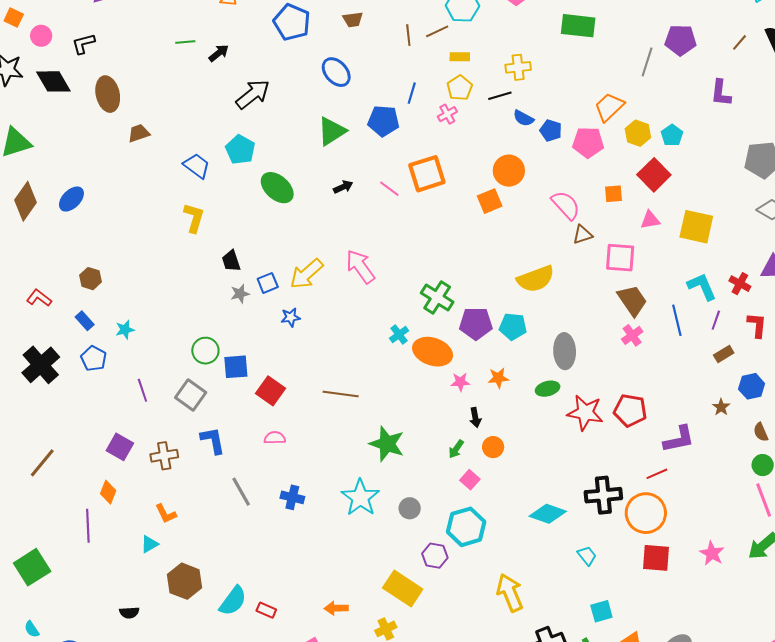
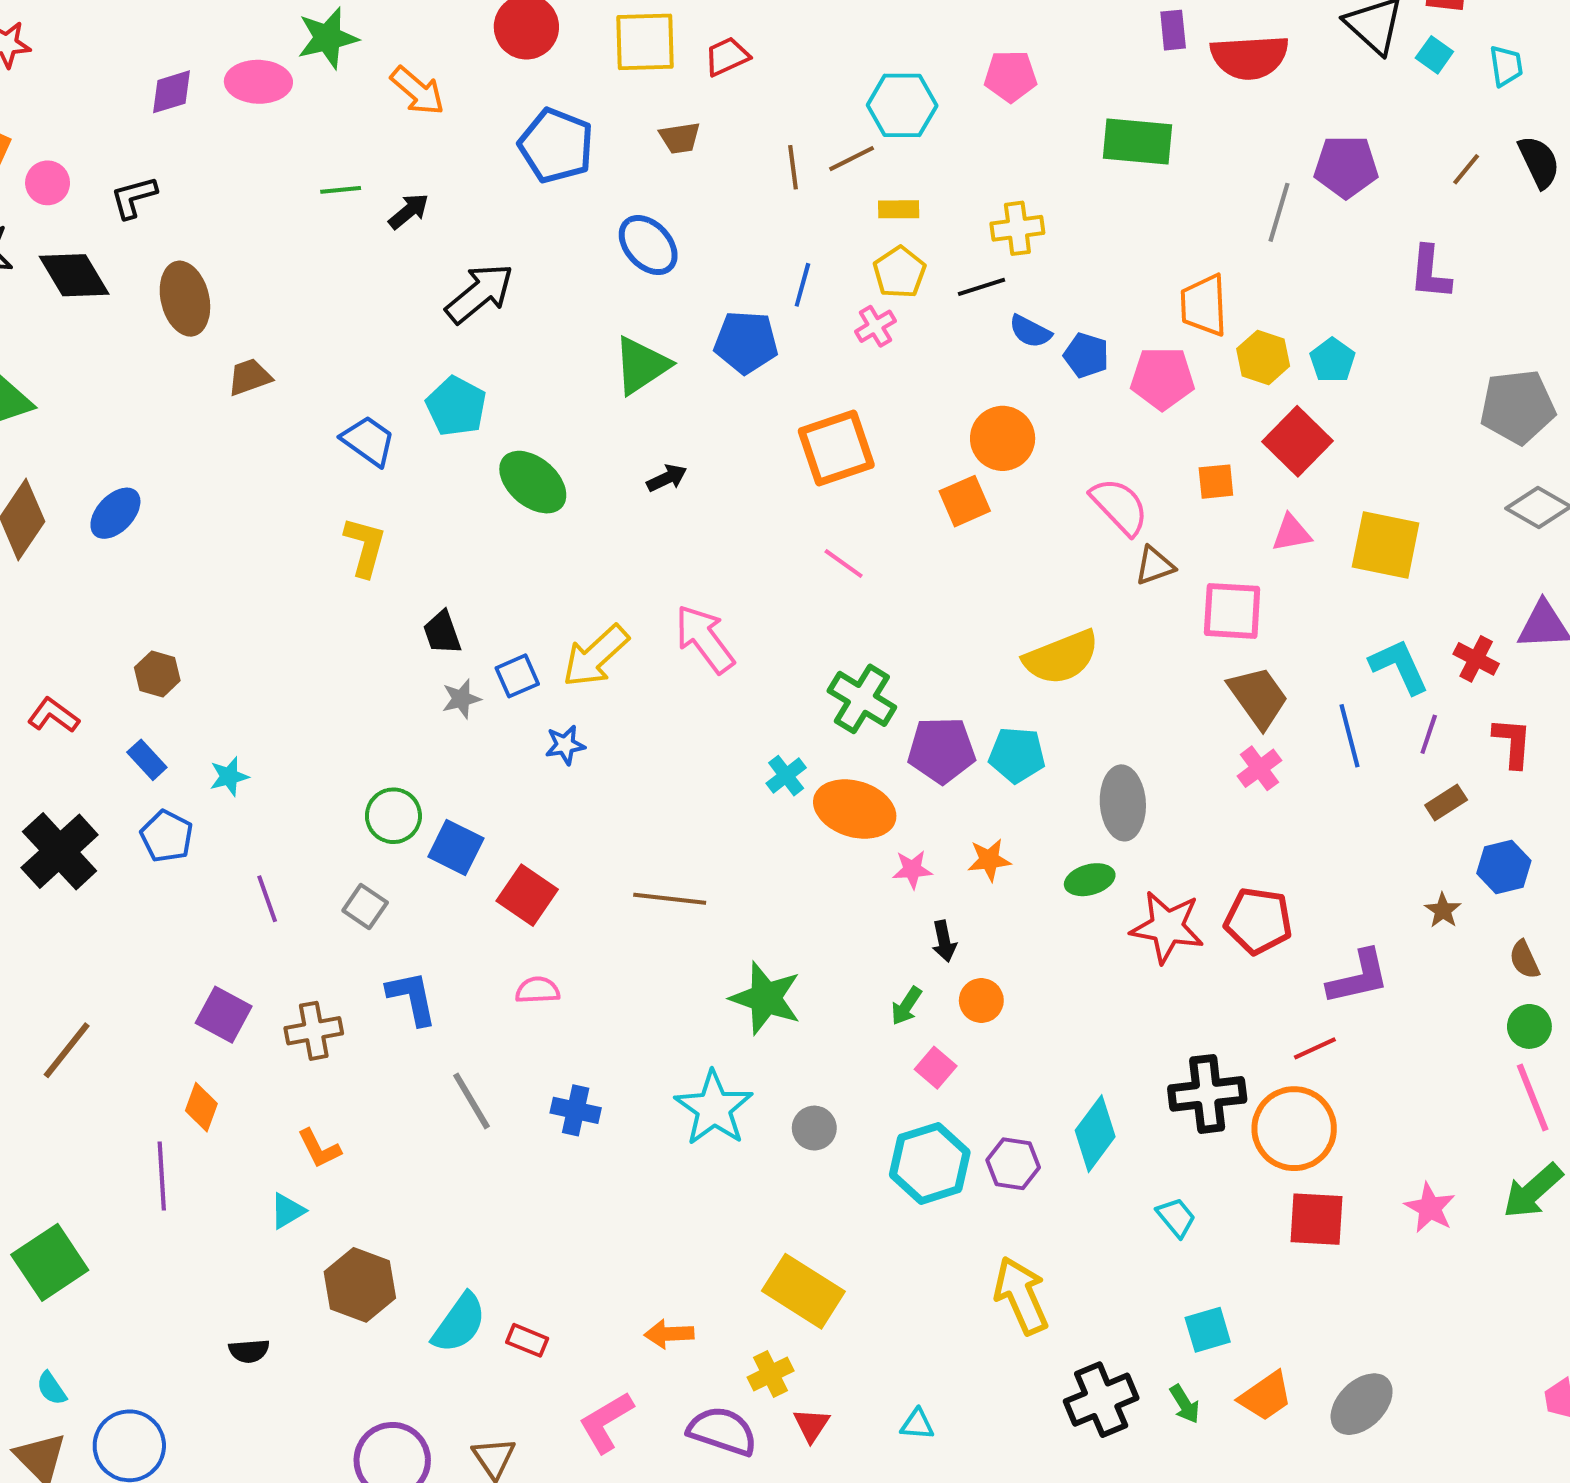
orange trapezoid: (609, 107) -> (1204, 305), turned -48
pink line: (389, 189) -> (844, 564), moved
blue square: (236, 367) -> (456, 847), turned 32
gray square: (191, 395) -> (365, 906), size x0.7
cyan diamond: (548, 514) -> (1095, 1134), turned -72
purple hexagon: (435, 556) -> (1013, 1164), moved

